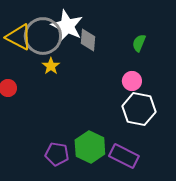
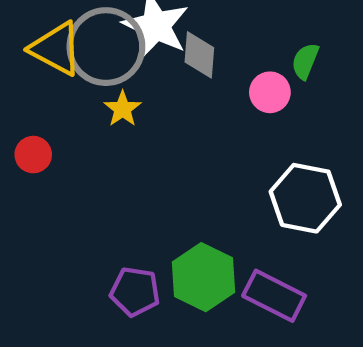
pink circle: (132, 81) -> (270, 92), moved

